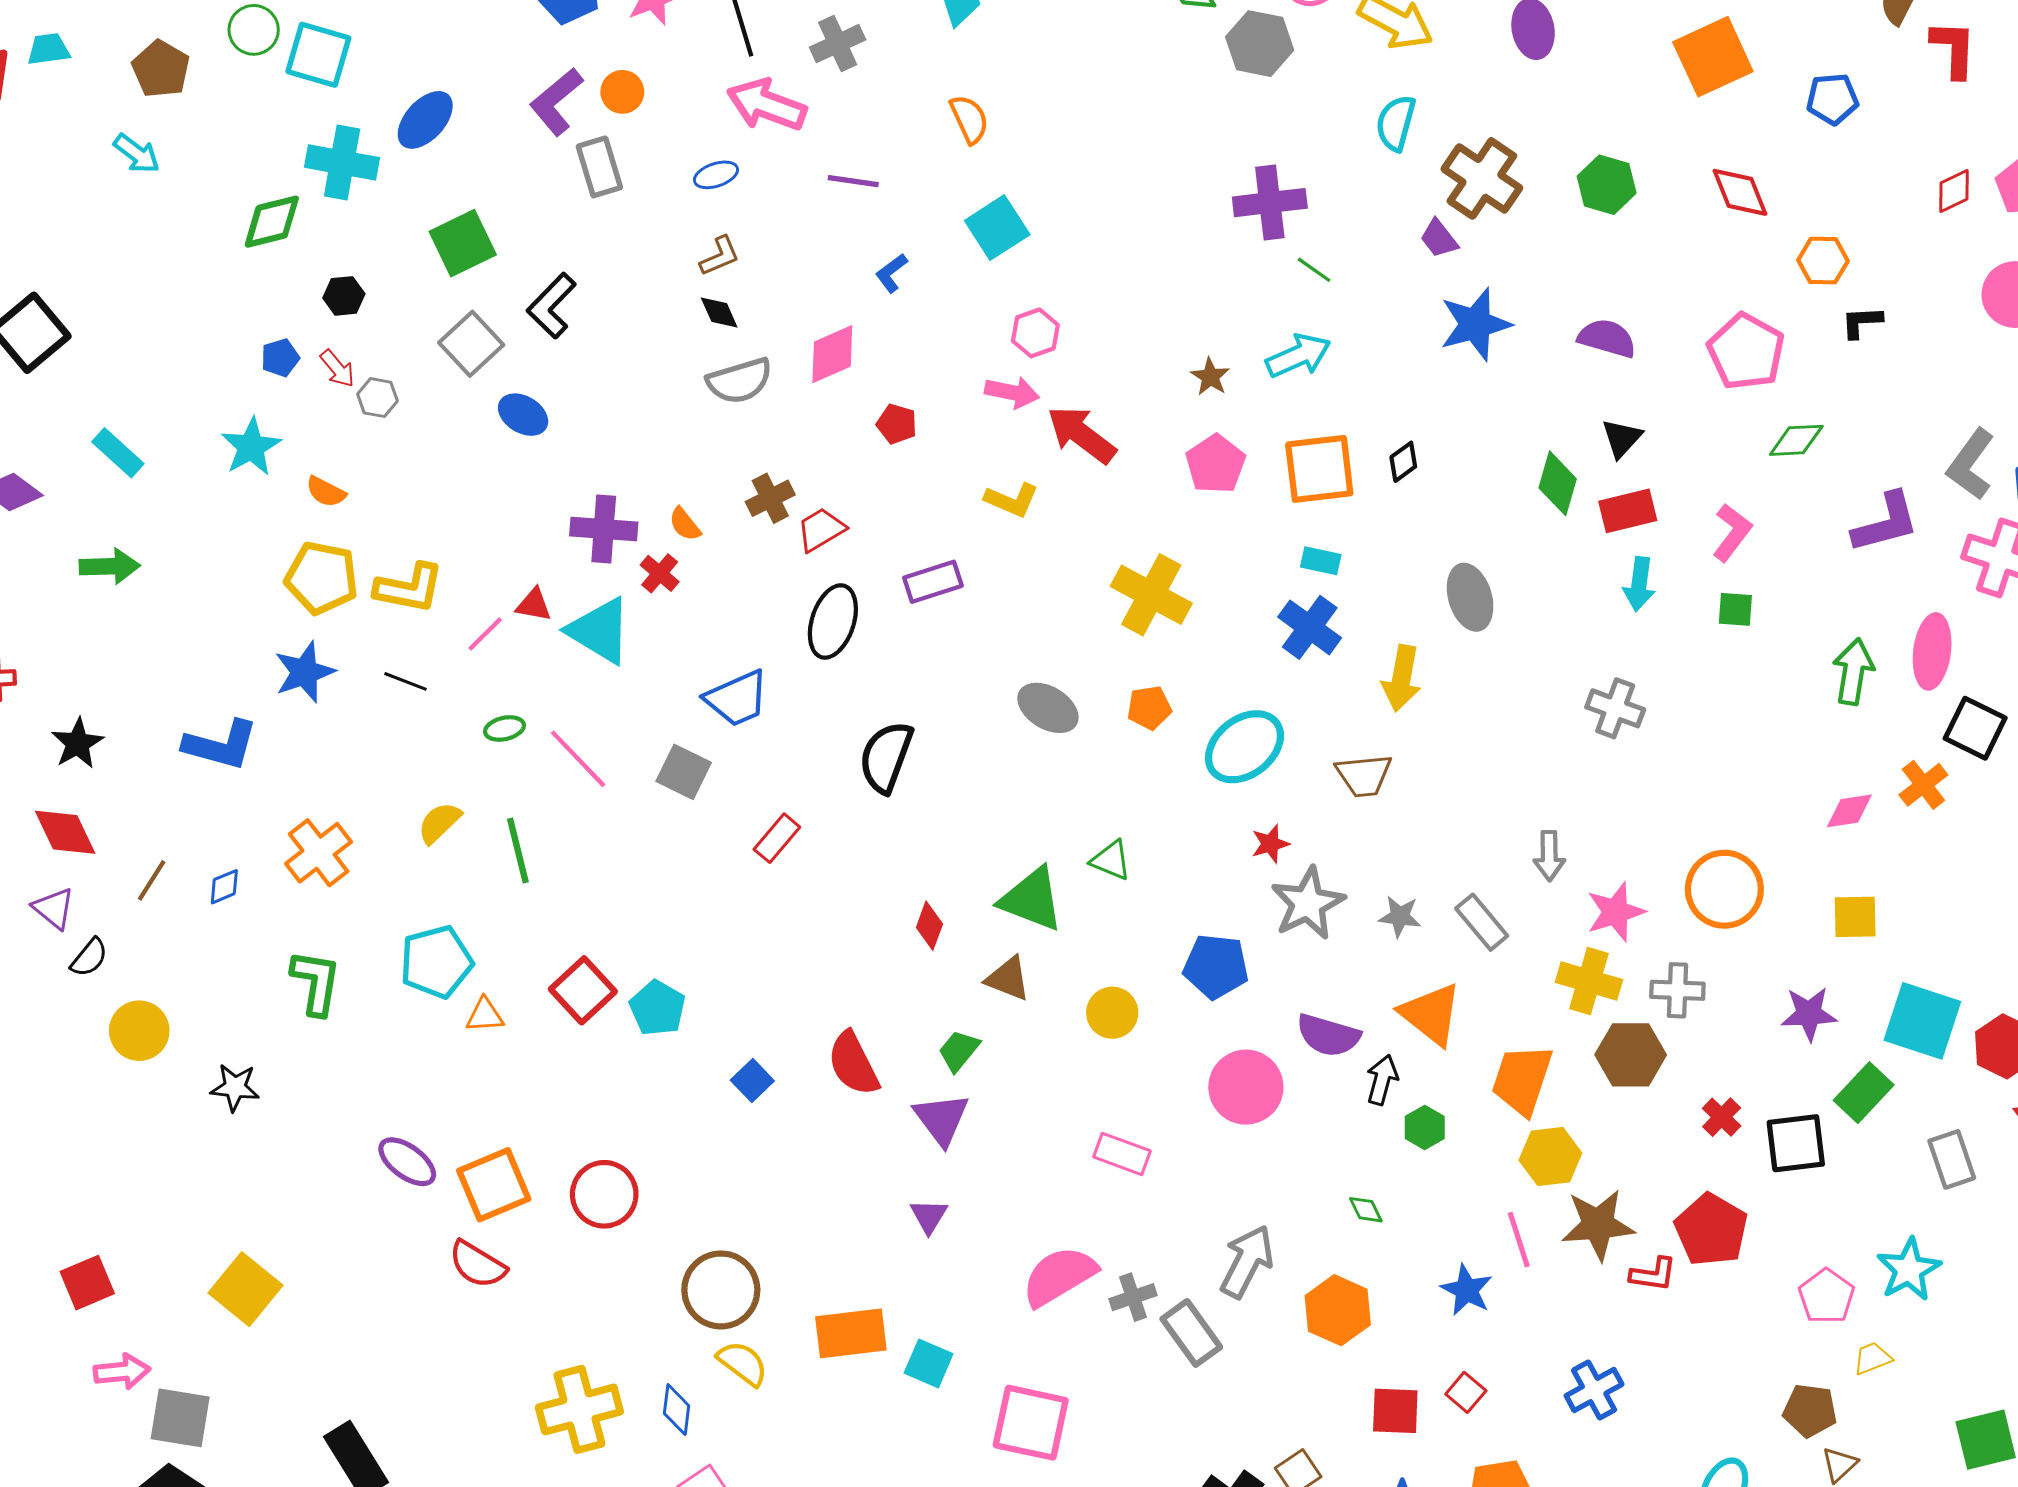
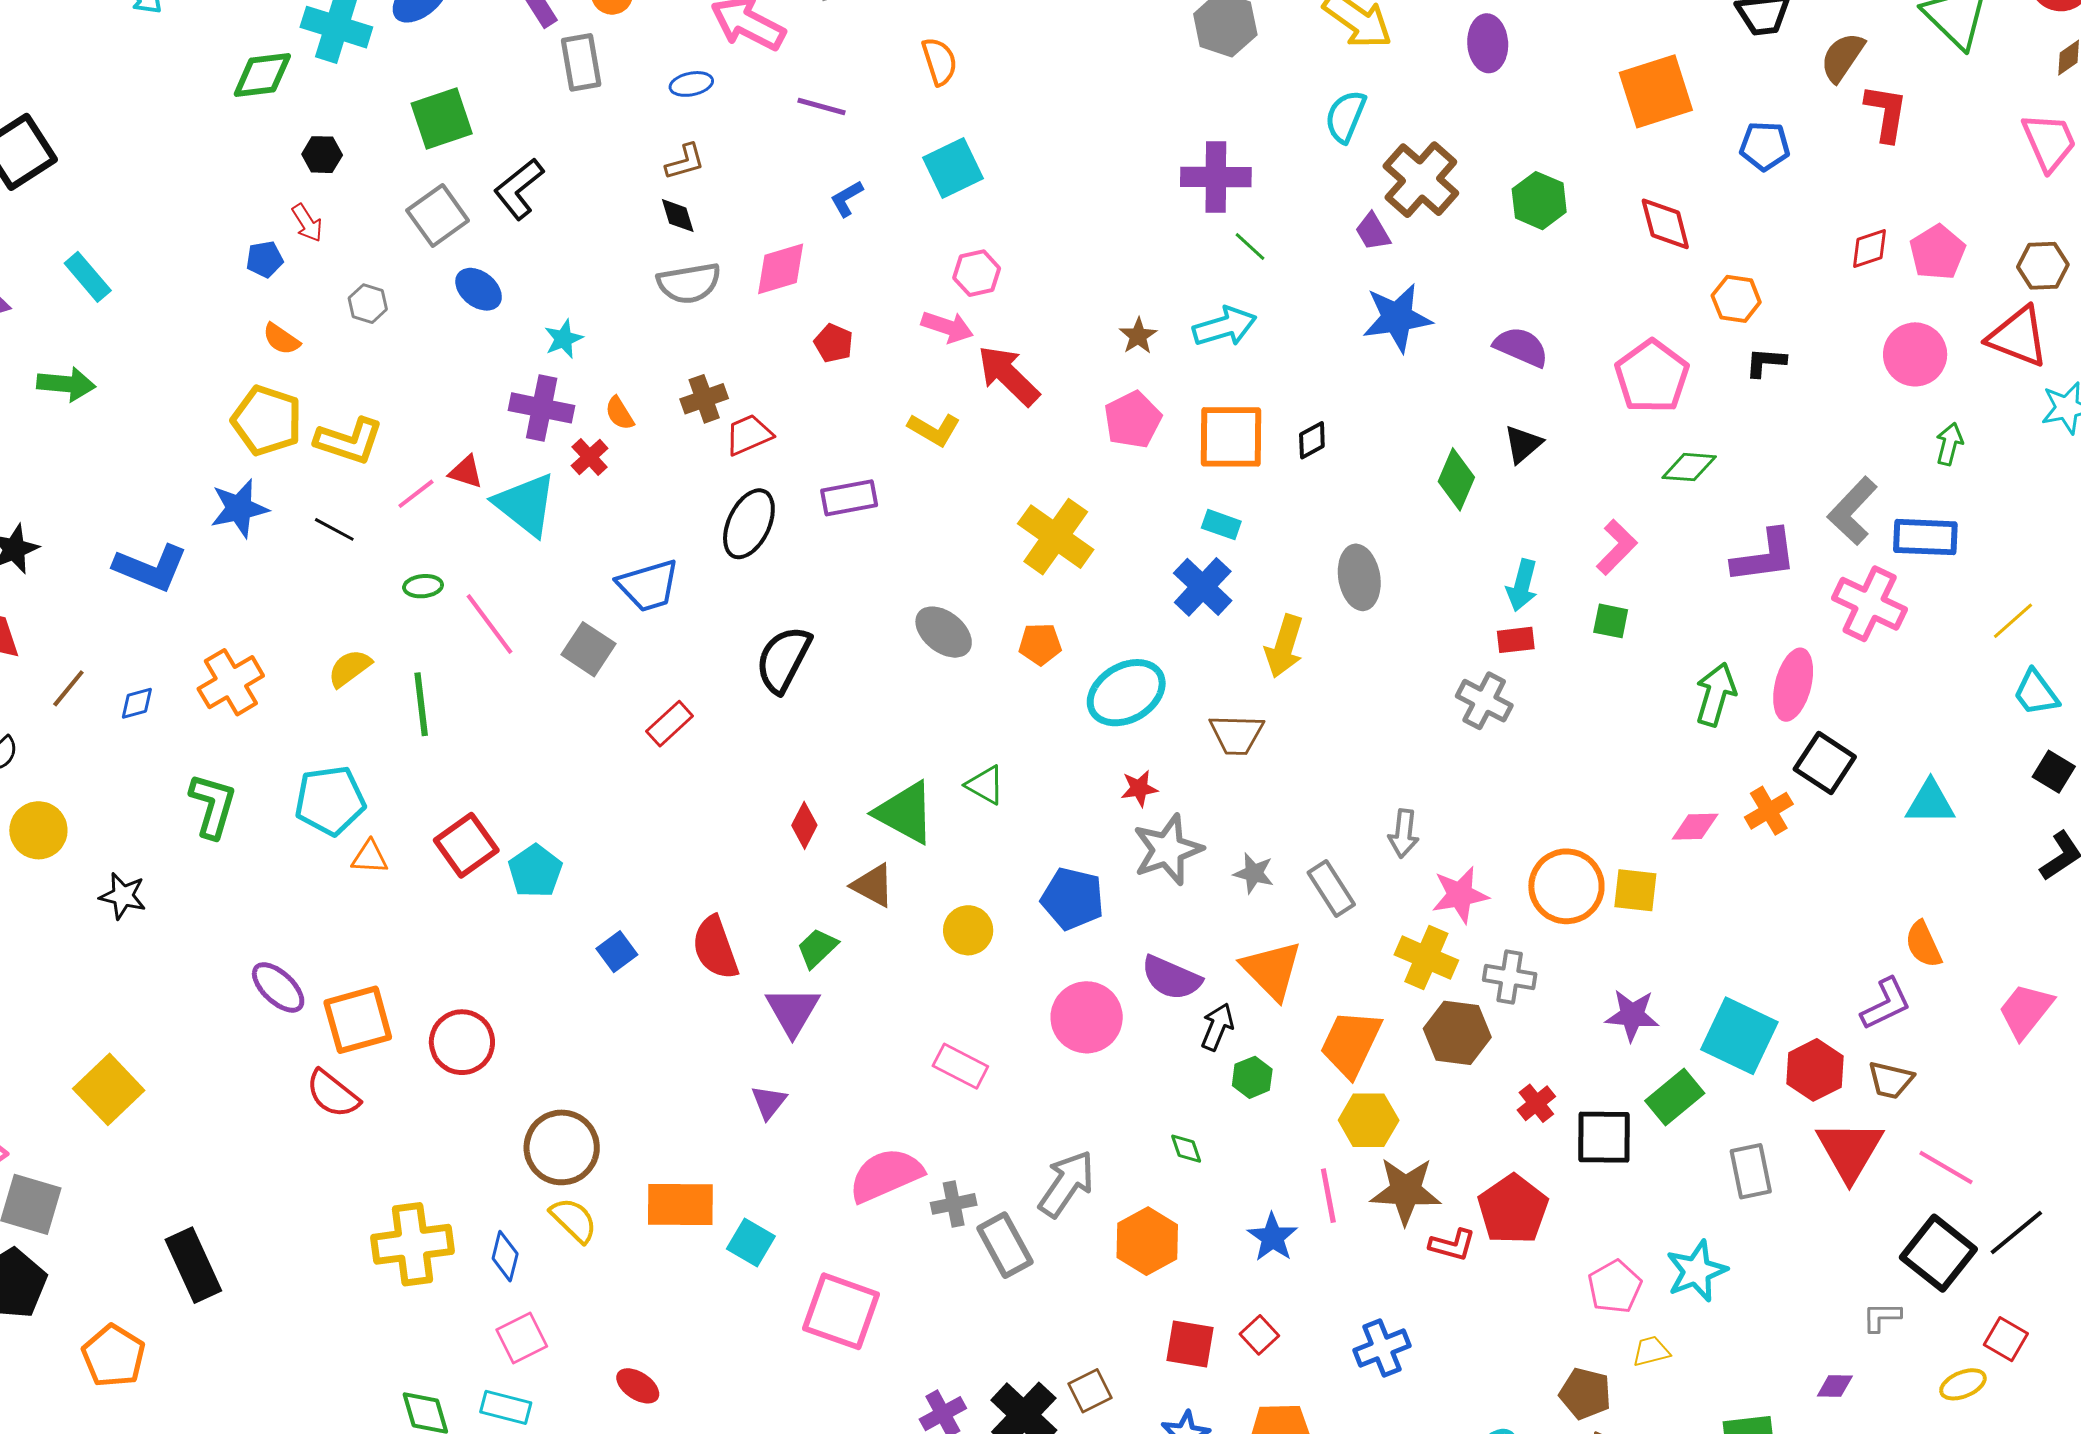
blue pentagon: (280, 358) -> (265, 259), moved
gray hexagon: (377, 398) -> (368, 304), moved
cyan star: (251, 447) -> (564, 339), moved, size x0.7
red rectangle: (1628, 511) -> (1516, 640), moved, size x0.7
yellow square: (1855, 917) -> (1635, 890), moved

